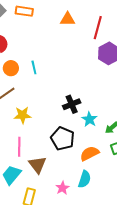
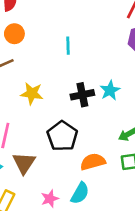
cyan line: (34, 67) -> (68, 46), moved
yellow star: (23, 115) -> (32, 93), moved
cyan star: (89, 119) -> (110, 90), moved

